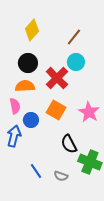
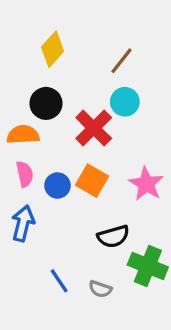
orange semicircle: (25, 86) -> (23, 135), moved
blue circle: (31, 120) -> (57, 186), moved
black semicircle: (69, 144) -> (113, 236), turned -78

